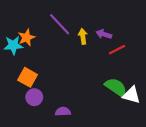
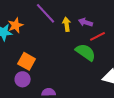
orange square: (28, 77) -> (27, 61), moved
green semicircle: (116, 87) -> (86, 52), moved

